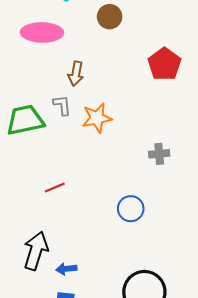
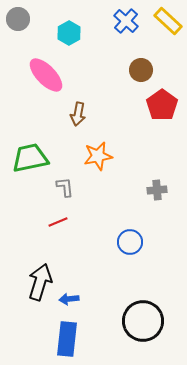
brown circle: (110, 17) -> (141, 70), moved
pink ellipse: (42, 32) -> (46, 75), turned 45
gray L-shape: (62, 105) -> (65, 187), moved

